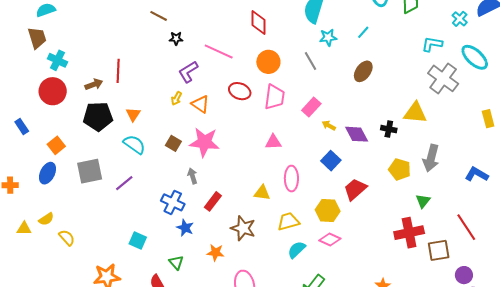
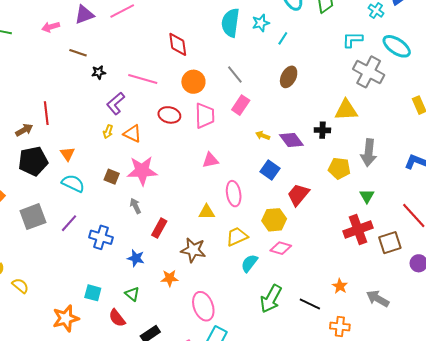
cyan star: (328, 37) -> (261, 23), moved
pink rectangle: (311, 107) -> (241, 105), moved
blue cross: (173, 202) -> (101, 237), moved
cyan square: (138, 241) -> (93, 293), moved

